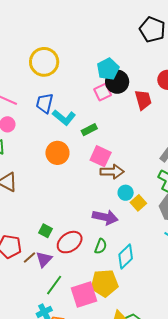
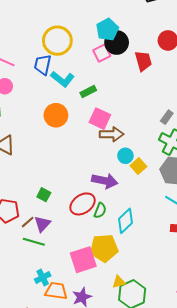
yellow circle: (44, 62) -> (57, 41), moved
red ellipse: (70, 242) -> (83, 204), moved
green line: (54, 285) -> (34, 242), moved, turned 70

